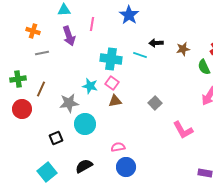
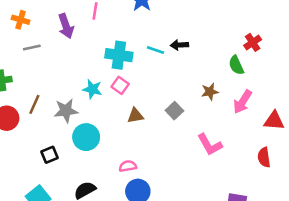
black arrow: (156, 43) -> (179, 45), moved
brown star: (183, 49) -> (210, 92), moved
brown line: (41, 89) -> (34, 104), moved
brown triangle: (115, 101) -> (135, 116), moved

